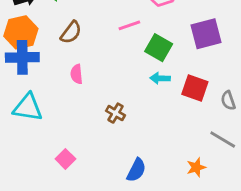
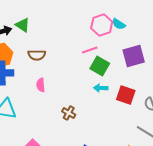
pink line: (129, 25) -> (90, 50), moved
brown semicircle: (71, 32) -> (37, 55), turned 54

